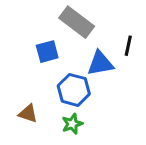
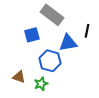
green star: (72, 124) -> (41, 84), moved

